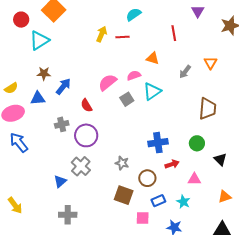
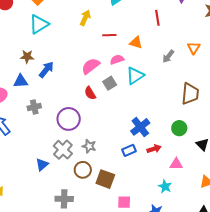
red line: (123, 37) -> (109, 35), moved
cyan triangle: (39, 40) -> (39, 24), moved
red semicircle: (86, 105) -> (90, 93), moved
gray cross: (62, 124) -> (34, 107), moved
blue cross: (158, 143) -> (140, 127), turned -30
gray star: (122, 163) -> (89, 146), moved
brown circle: (147, 178) -> (83, 170), moved
blue rectangle: (158, 201) -> (129, 150), moved
gray cross: (68, 215) -> (64, 199), moved

